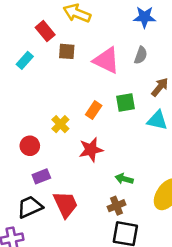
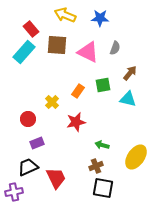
blue star: (145, 17) -> (100, 18), moved
red rectangle: (45, 31) -> (31, 29), moved
brown square: (67, 51) -> (57, 45), size x1.5
cyan rectangle: (25, 60) -> (24, 52), size x1.6
red trapezoid: (66, 204) -> (56, 178), moved

